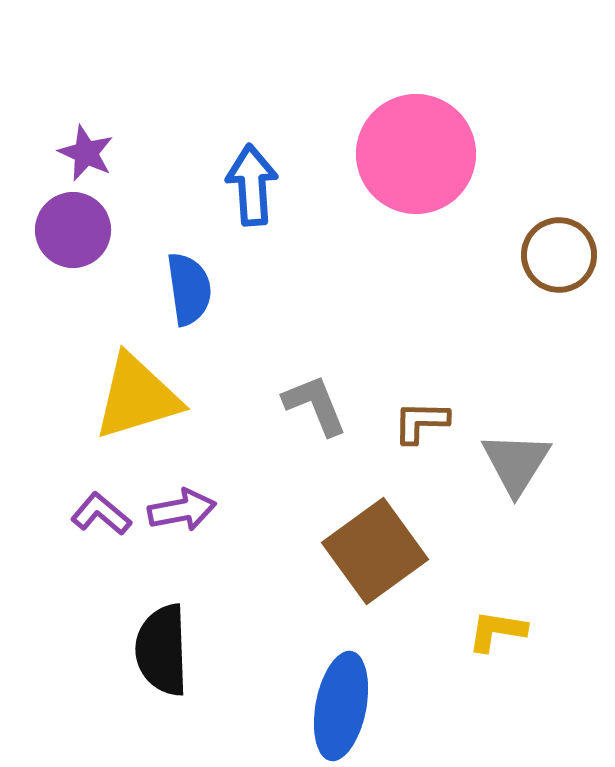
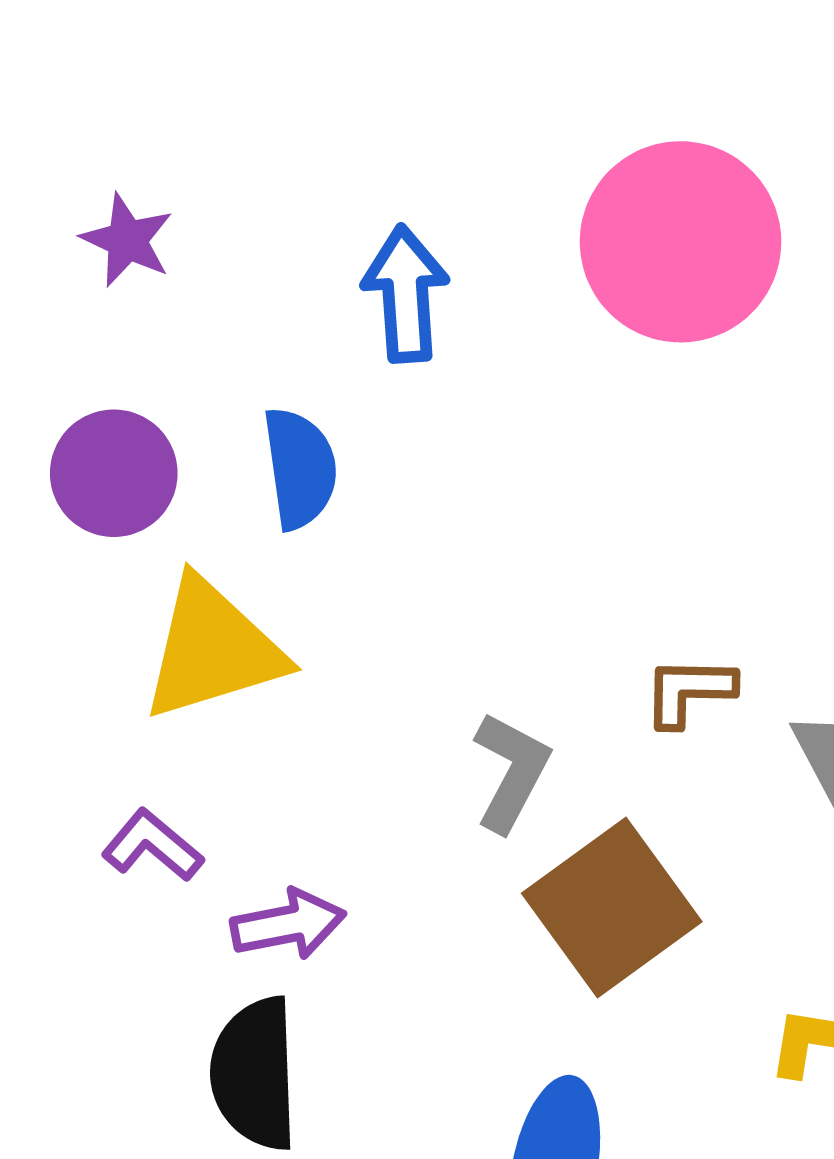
purple circle: (73, 230) -> (114, 473), moved
gray L-shape: (315, 405) -> (511, 772), moved, turned 50
purple arrow: (182, 510) -> (288, 924), moved

